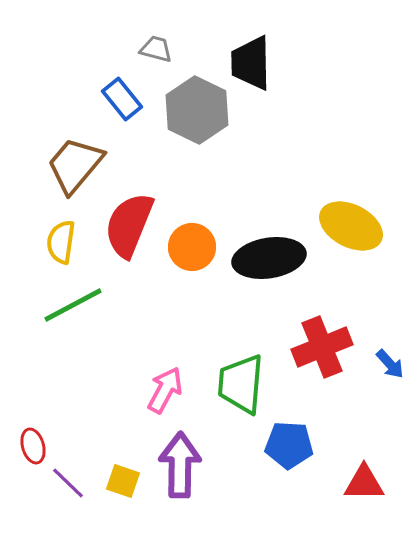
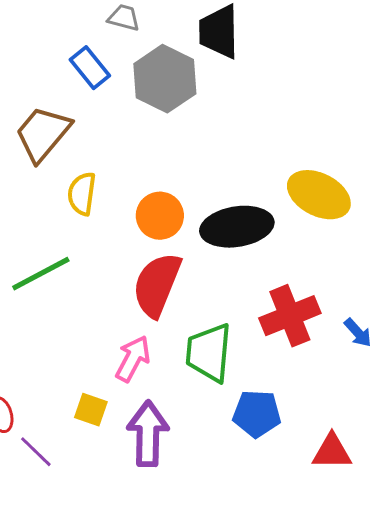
red semicircle: (129, 225) -> (157, 285), moved
yellow semicircle: (61, 242) -> (82, 194), moved
yellow square: (123, 481) -> (91, 410), moved

